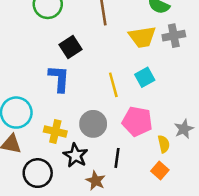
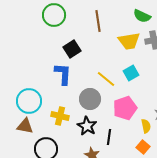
yellow line: (113, 85) -> (106, 79), turned -36
pink pentagon: (137, 121) -> (125, 108), turned -30
gray circle: (93, 124) -> (90, 99), moved
black star: (75, 155) -> (87, 126), moved

